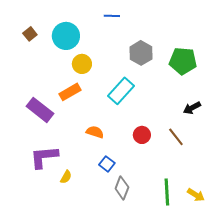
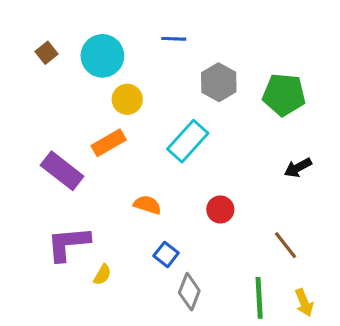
blue line: (112, 16) -> (174, 39), moved
brown line: (176, 137) -> (286, 245), moved
yellow arrow: (196, 195) -> (304, 303), turned 36

